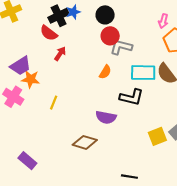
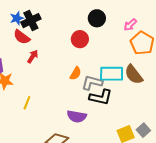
blue star: (73, 12) -> (17, 18), moved
black circle: (105, 15) -> (97, 18), moved
pink arrow: (163, 21) -> (130, 25), turned 32
gray L-shape: (121, 47) -> (92, 83), moved

